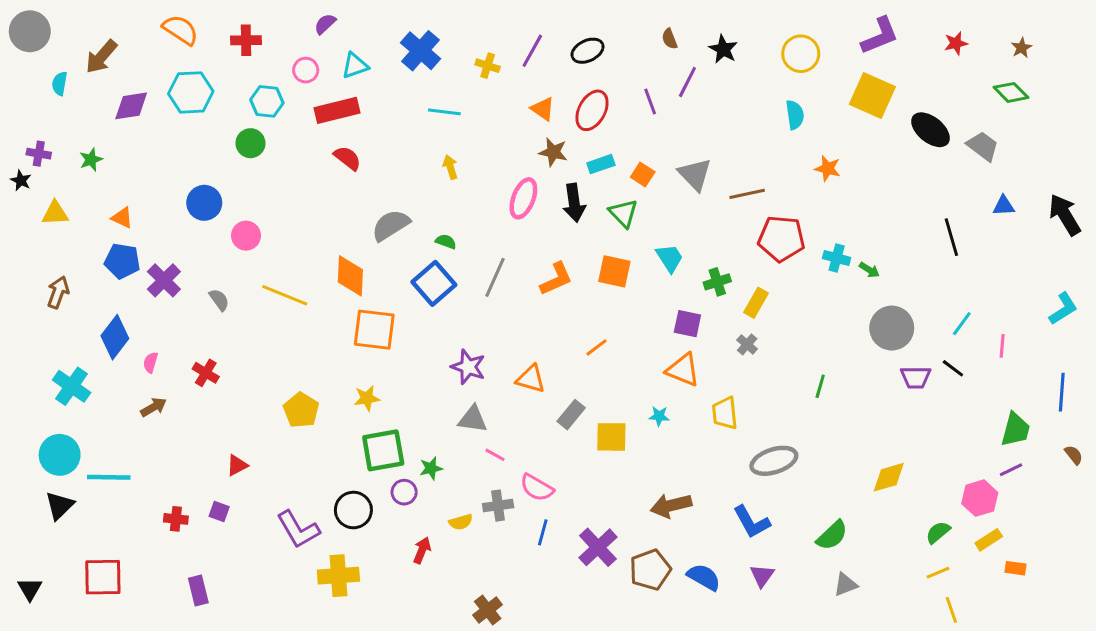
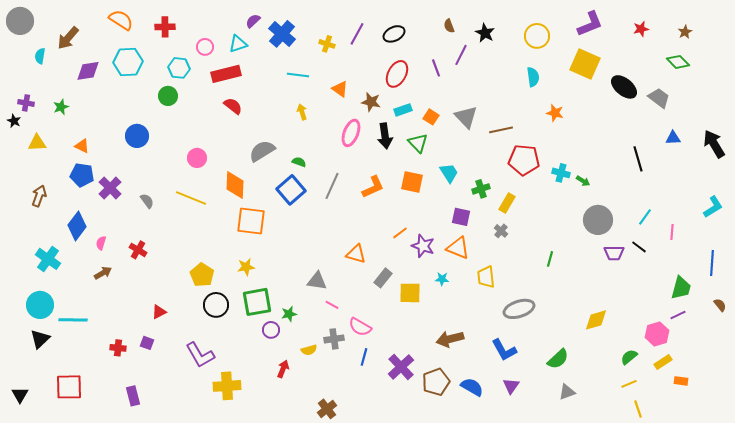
purple semicircle: (325, 24) -> (253, 21), moved
orange triangle: (543, 109) -> (340, 89), moved
pink circle: (246, 236) -> (197, 158), moved
purple star: (468, 367) -> (423, 246), moved
black circle: (353, 510) -> (216, 305), moved

